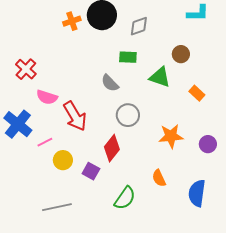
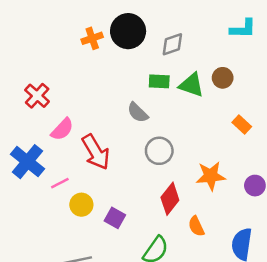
green triangle: (160, 77) -> (192, 85), moved
pink semicircle: (47, 97) -> (62, 129), turned -65
red diamond: (112, 148) -> (170, 199), moved

